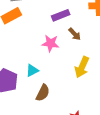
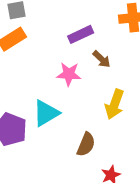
cyan triangle: (32, 70) -> (46, 113), size x1.5
brown semicircle: (43, 93) -> (86, 144), moved

